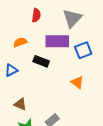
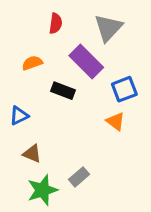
purple rectangle: (57, 41) -> (86, 61), turned 45
blue square: (83, 50) -> (124, 89), moved
blue triangle: (11, 70) -> (19, 116), moved

